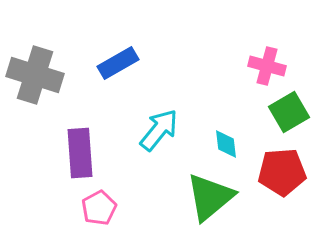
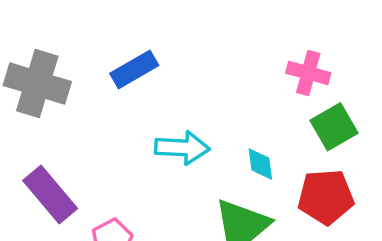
cyan arrow: (159, 130) -> (182, 148), turned 54
purple rectangle: (80, 153) -> (50, 194), moved, turned -36

